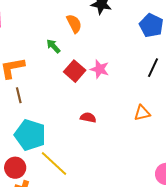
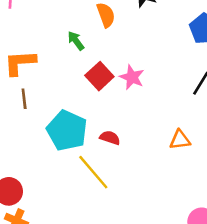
cyan pentagon: (30, 135) -> (67, 131), moved
yellow line: (54, 164) -> (93, 172), moved

